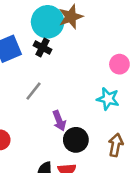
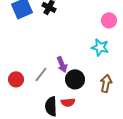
gray line: (34, 91) -> (41, 74), moved

